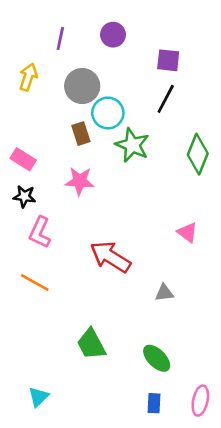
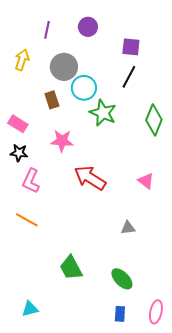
brown rectangle: (81, 134) -> (52, 100), moved
red arrow: (110, 257) -> (90, 178), moved
cyan triangle: (39, 397) -> (30, 309), turned 30

